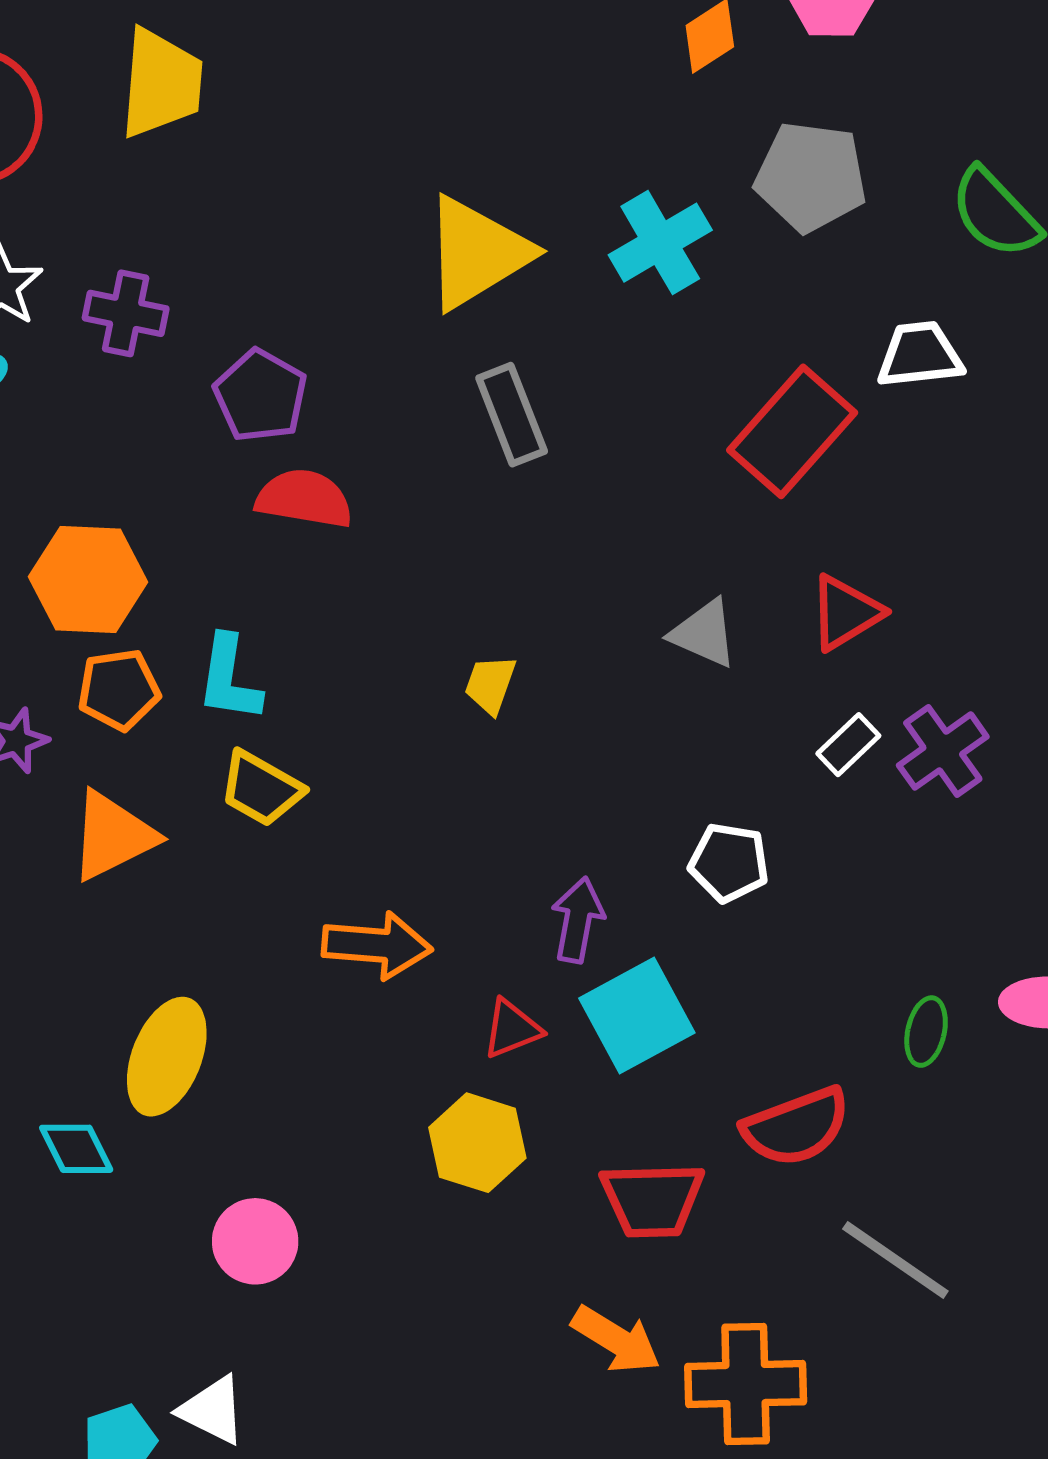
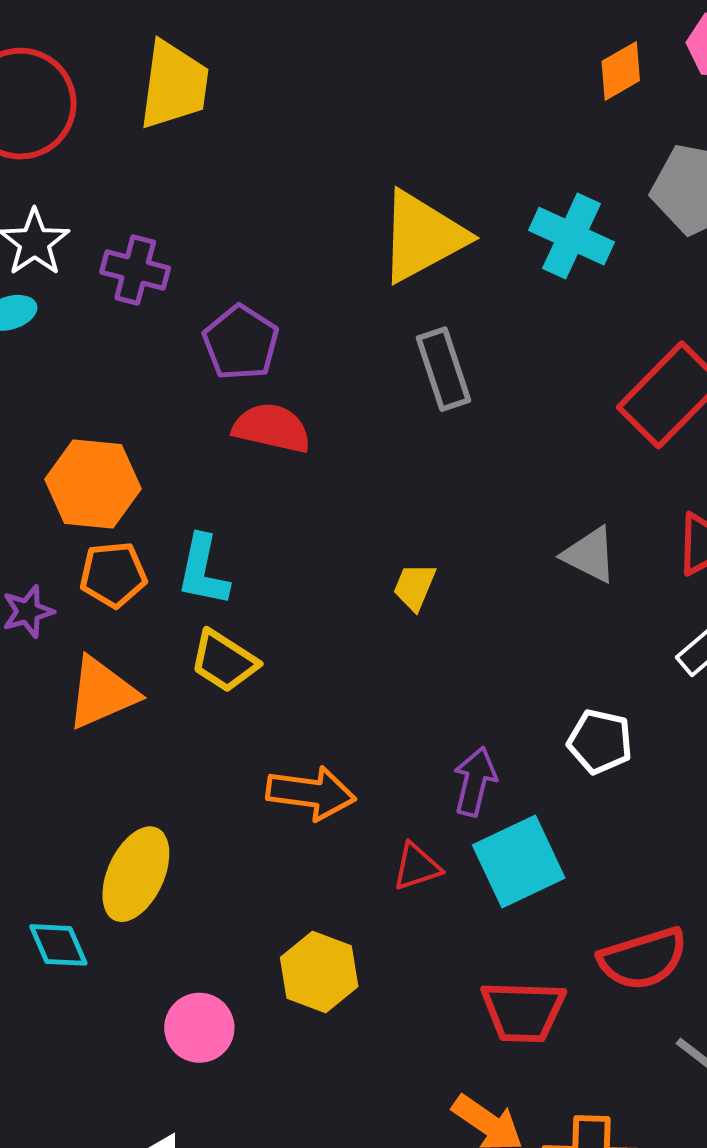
cyan cross: (660, 243) -> (571, 236), turned -38
yellow hexagon: (477, 1143) -> (319, 972), moved

